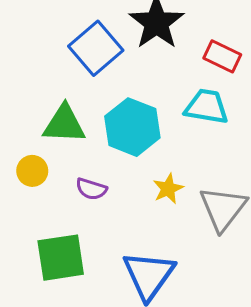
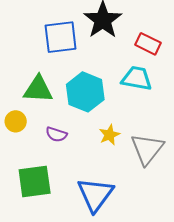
blue square: (96, 48) -> (61, 37), turned 33

